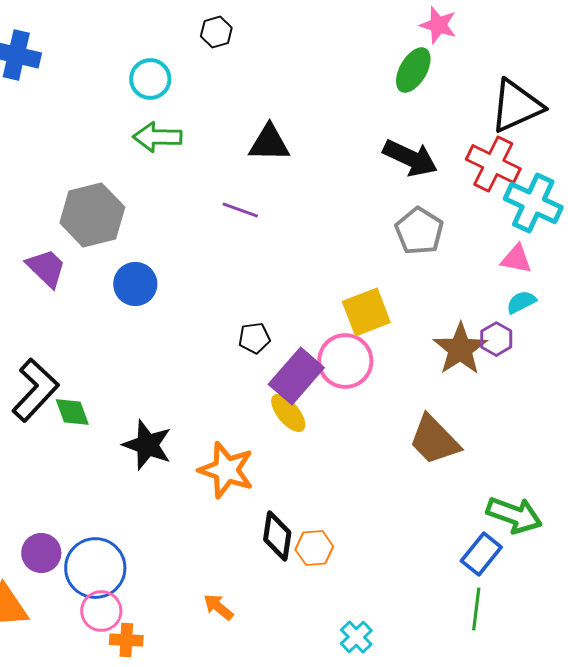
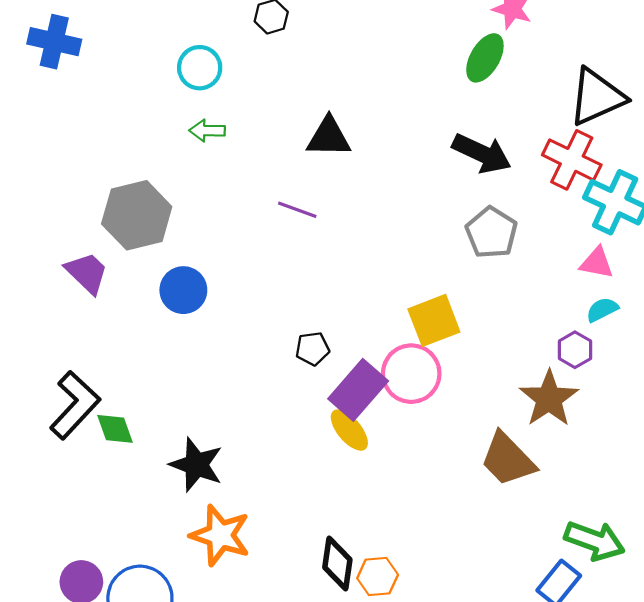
green arrow: (157, 137) -> (207, 131), size x0.7
brown star: (460, 349) -> (549, 399), moved
orange star: (226, 470) -> (220, 535), moved

